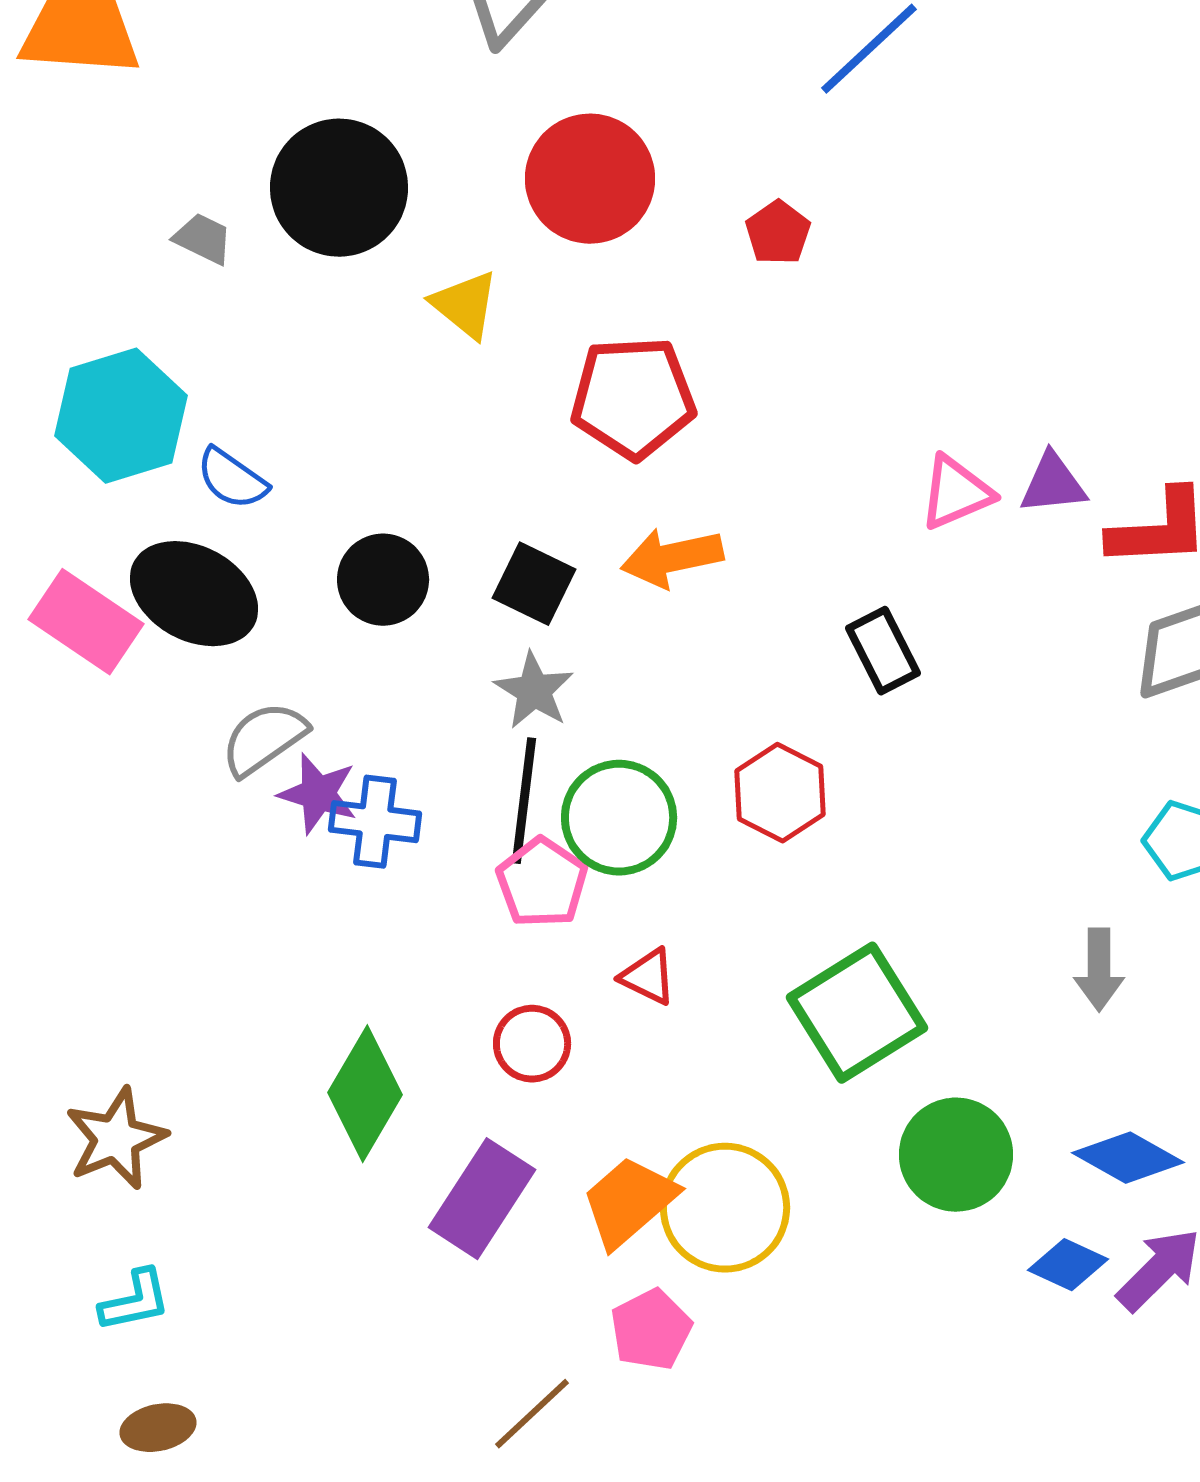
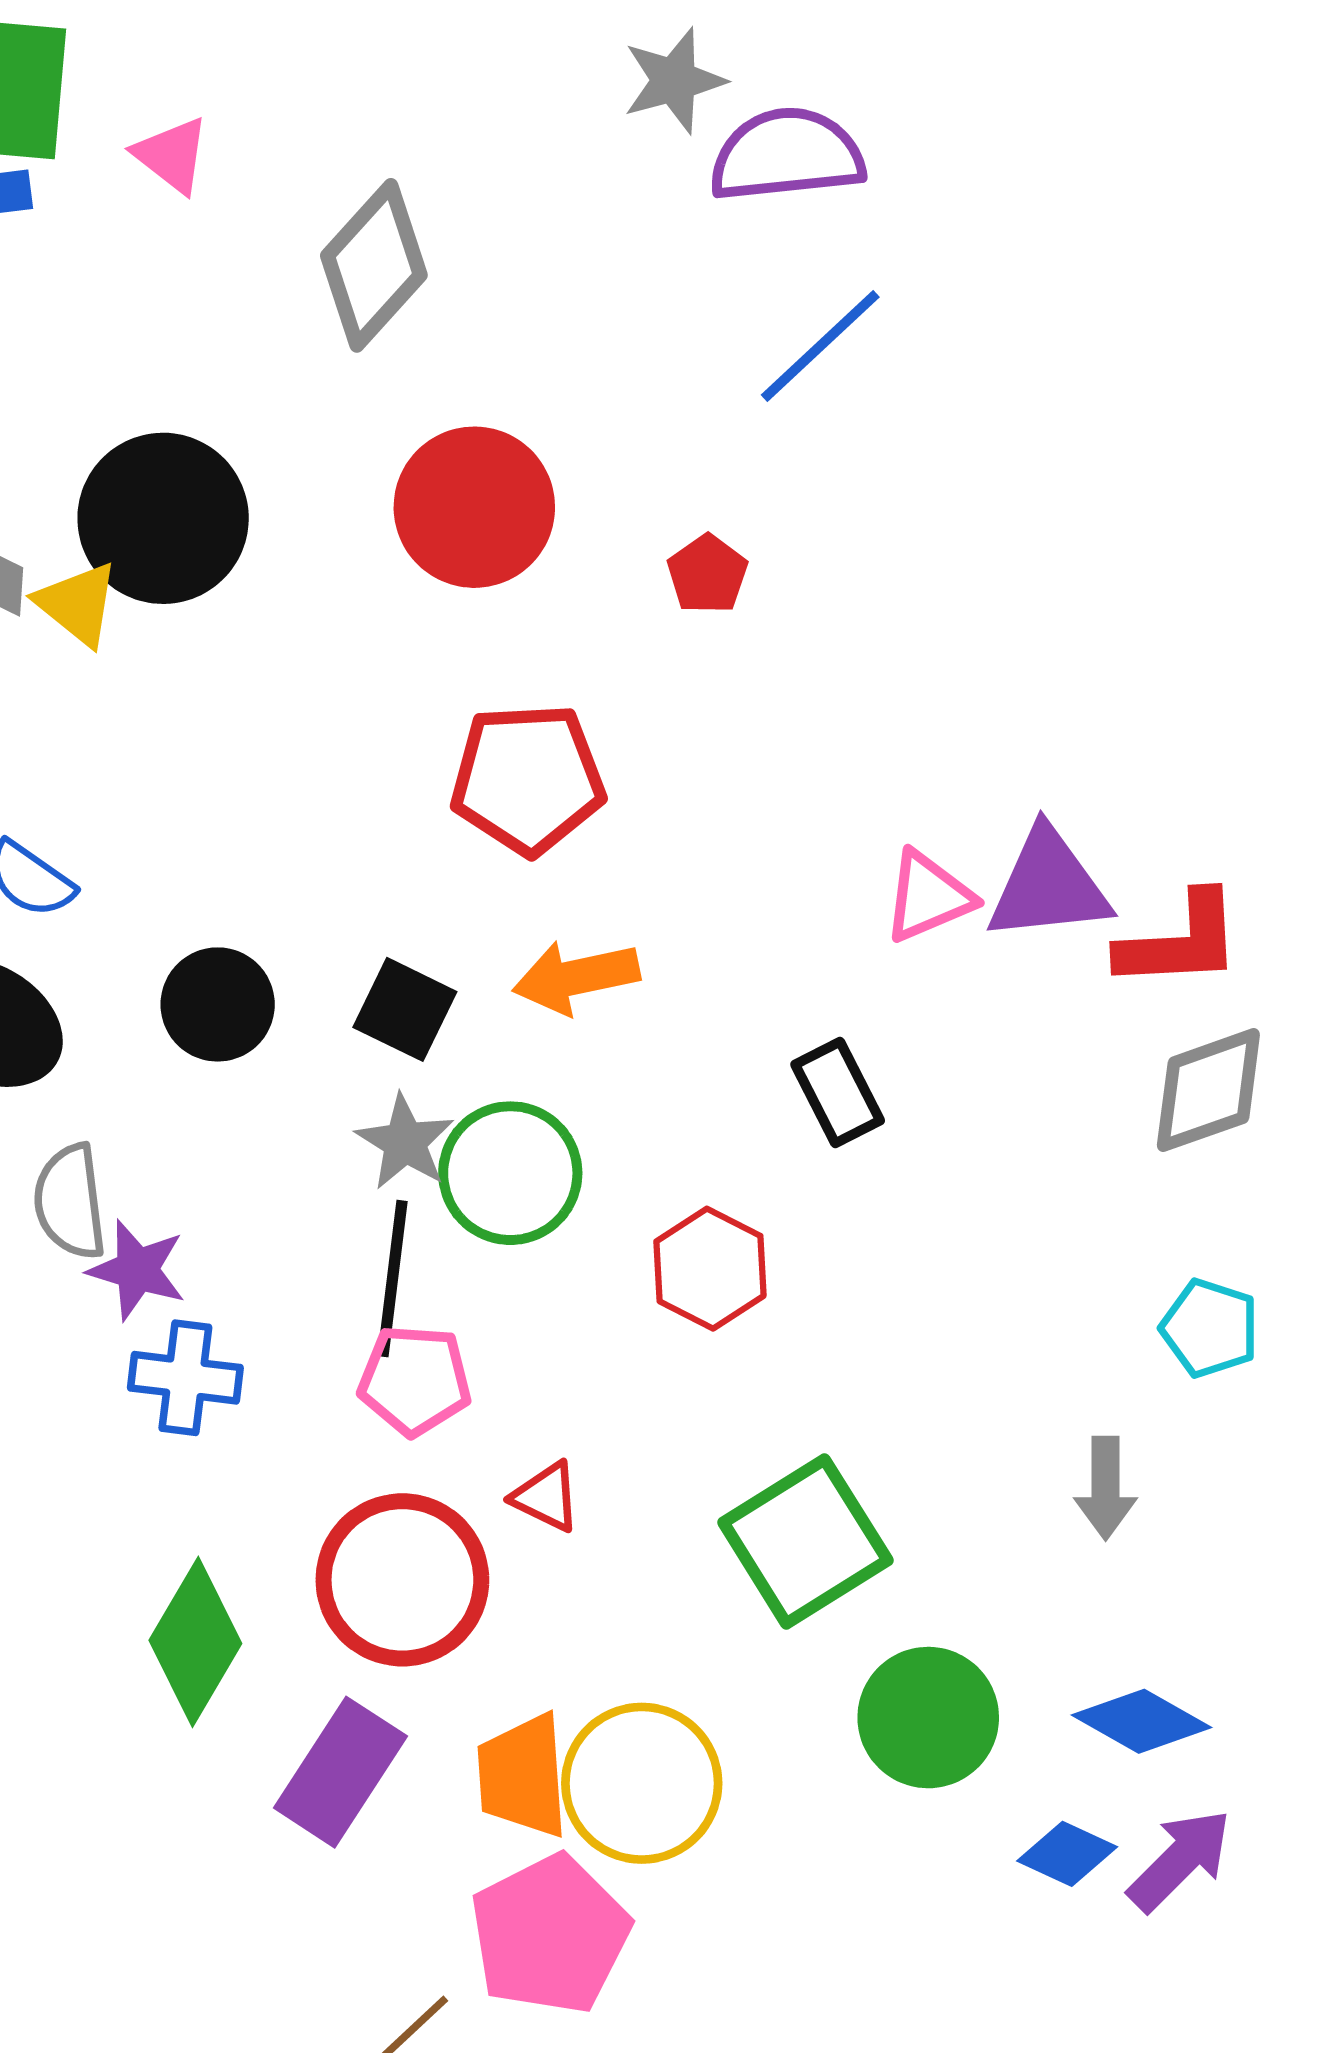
yellow triangle: (465, 305) -> (77, 604), moved
purple triangle: (1053, 484) -> (1048, 885), size x1.5
gray semicircle: (264, 739) -> (70, 1202), turned -62
green circle: (619, 818) -> (510, 1173), moved
blue cross: (375, 822) -> (185, 1378), moved
pink pentagon: (542, 883) -> (415, 1380), turned -30
red circle: (532, 1044) -> (402, 1580), size x1.8
orange trapezoid: (629, 1202) -> (523, 1776), turned -53
pink pentagon: (651, 1330) -> (550, 1935), size x1.6

